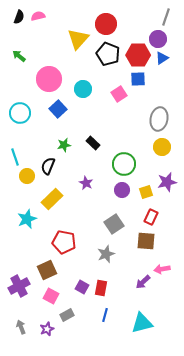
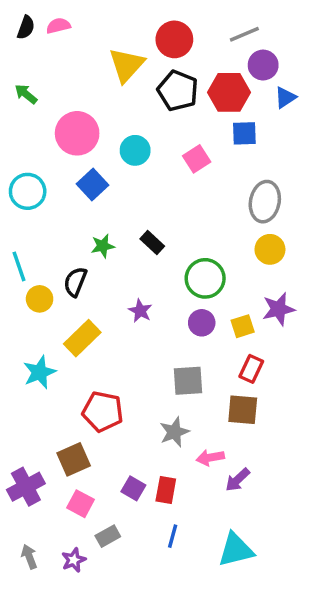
gray line: (166, 17) -> (244, 34), moved, turned 48
blue triangle: (162, 58) -> (285, 97), moved
blue square: (138, 79) -> (244, 133), moved
gray square: (114, 224) -> (188, 381), turned 30
pink arrow: (162, 269) -> (210, 458), moved

